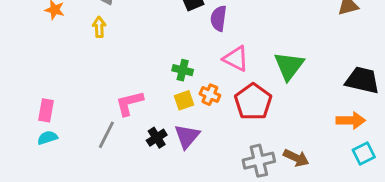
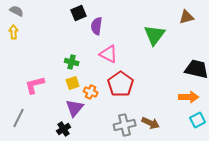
green triangle: (289, 66) -> (155, 35), moved
orange cross: (210, 95) -> (91, 92), moved
gray line: (106, 135) -> (19, 118), moved
black cross: (157, 138) -> (64, 129), moved

